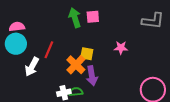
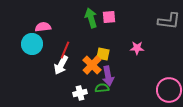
pink semicircle: (17, 27) -> (43, 27), moved
white arrow: (32, 67) -> (61, 65), moved
green semicircle: (76, 92) -> (102, 88), moved

